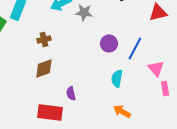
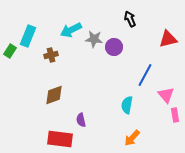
brown cross: (44, 39) -> (51, 55), moved
purple circle: (109, 43) -> (114, 47), moved
orange arrow: (122, 111) -> (132, 138), turned -78

